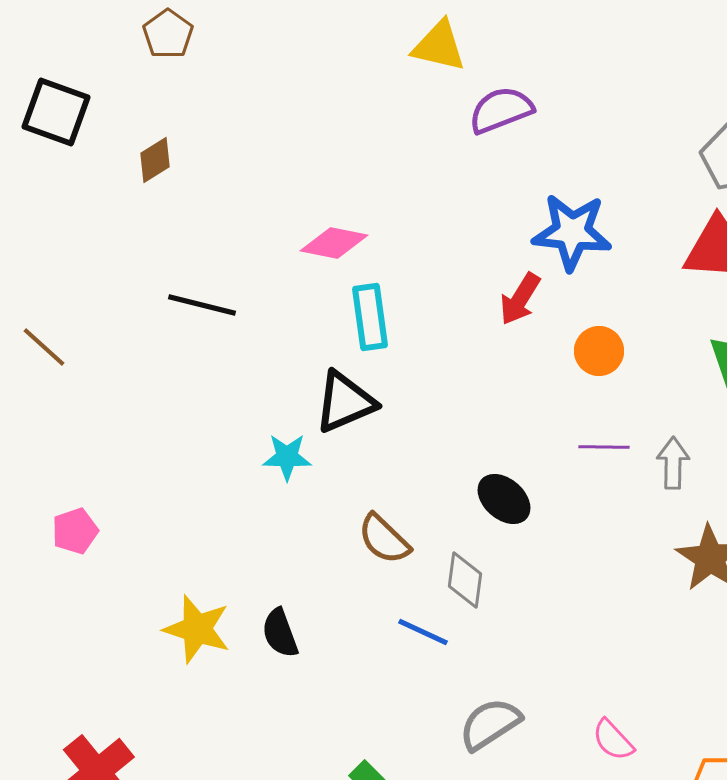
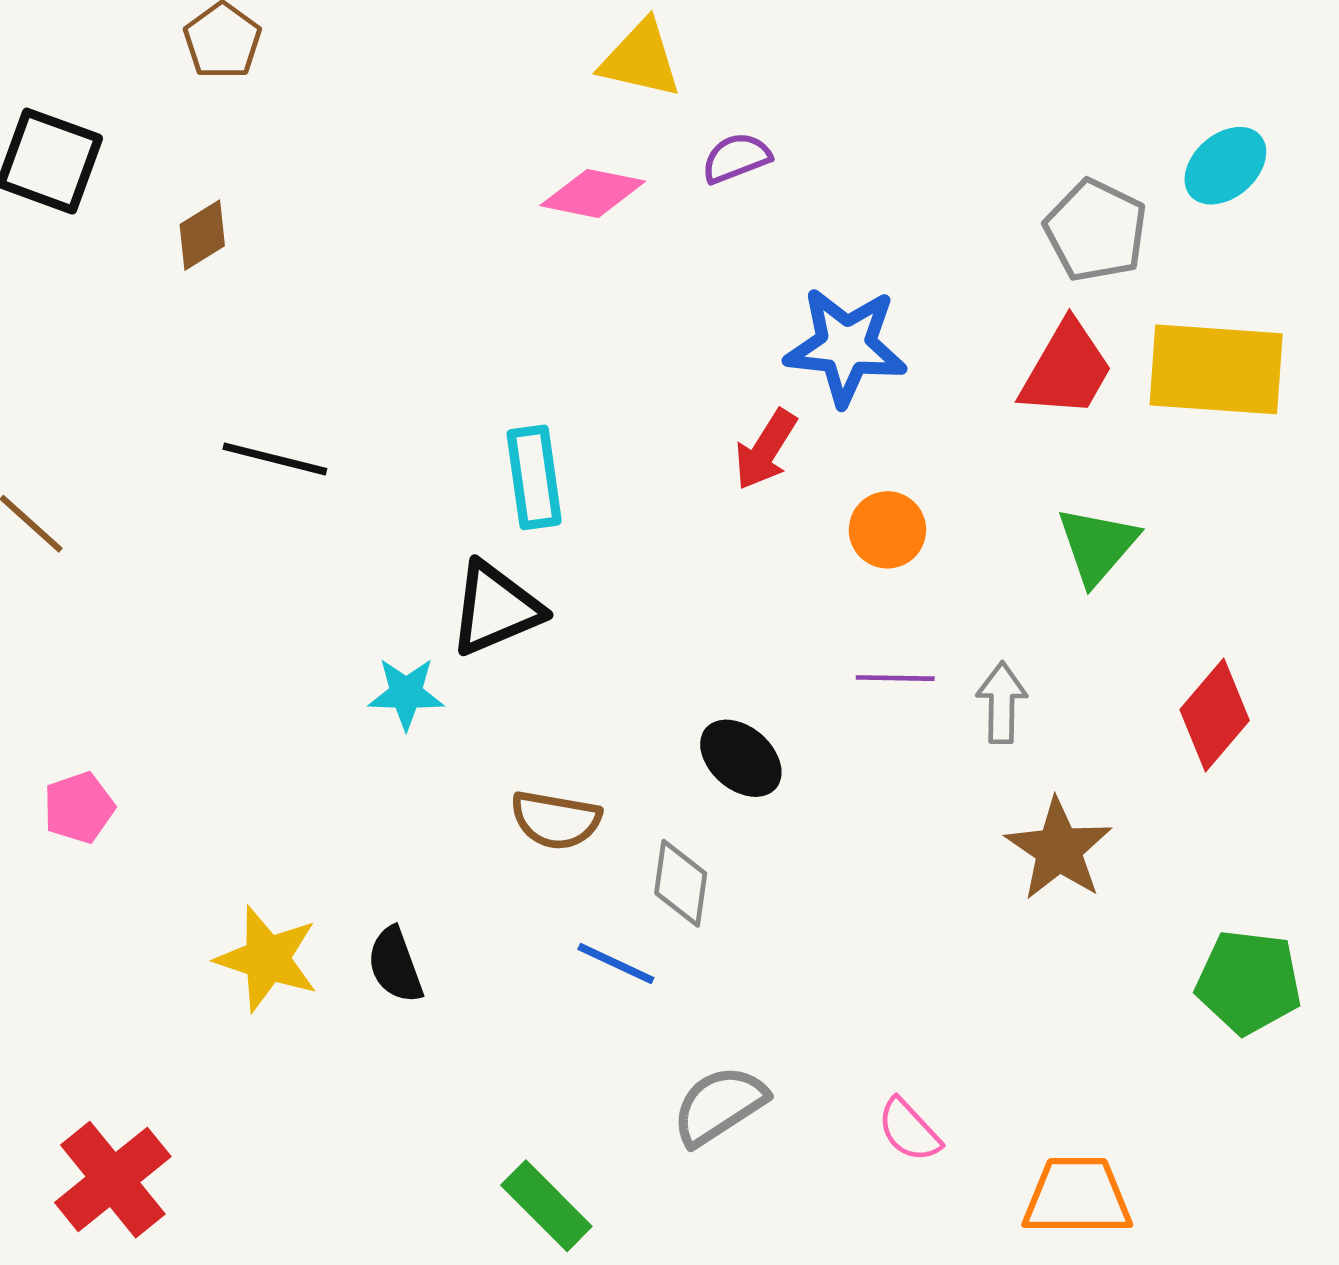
purple semicircle: (501, 110) -> (736, 158), size x0.7
pink diamond: (334, 243) -> (593, 193), moved
brown semicircle: (384, 539) -> (556, 820), turned -34

